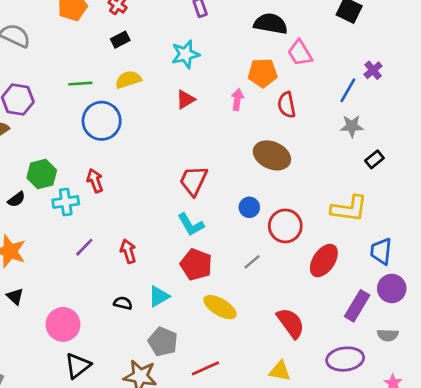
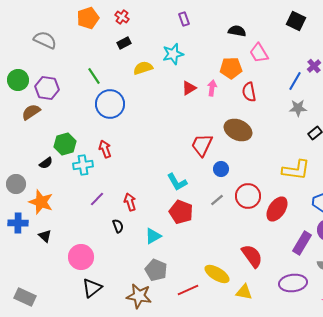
black semicircle: (271, 24) -> (237, 31), size x0.7
yellow semicircle: (128, 80) -> (143, 68), moved
green line: (80, 84) -> (94, 76), turned 60
red triangle: (185, 100) -> (189, 88), moved
red trapezoid: (193, 181) -> (202, 145), moved
red circle: (285, 226) -> (248, 196), moved
gray line: (252, 262) -> (217, 200), moved
black semicircle: (123, 303) -> (118, 226), moved, turned 56
yellow ellipse: (220, 307) -> (217, 274), moved

